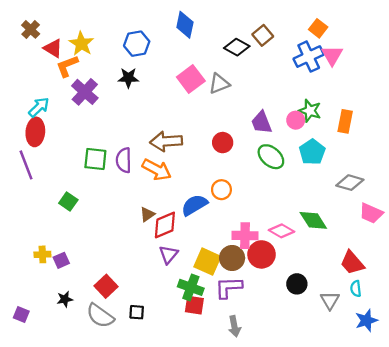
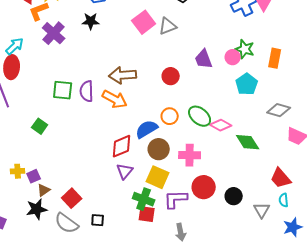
green ellipse: (271, 157) -> (200, 116), moved
brown triangle: (147, 214) -> (44, 190), moved
pink diamond: (282, 231) -> (221, 125), moved
red circle: (262, 254) -> (204, 187), moved
brown circle: (232, 258) -> (159, 149), moved
black star: (65, 299) -> (37, 209), size x1.5

